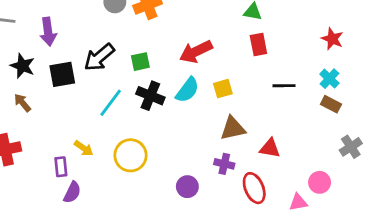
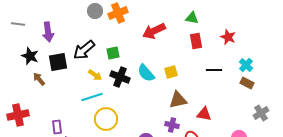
red star: (332, 39) -> (228, 37), moved
red arrow: (196, 52) -> (154, 31), moved
cyan semicircle: (187, 90) -> (146, 73), turned 102
brown arrow: (22, 103) -> (39, 79), moved
cyan line: (111, 103) -> (92, 97), moved, turned 35
yellow arrow: (84, 148) -> (95, 75), moved

